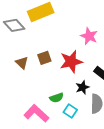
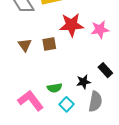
pink star: (89, 36) -> (100, 29), turned 30
red star: (71, 62) -> (71, 25), moved

